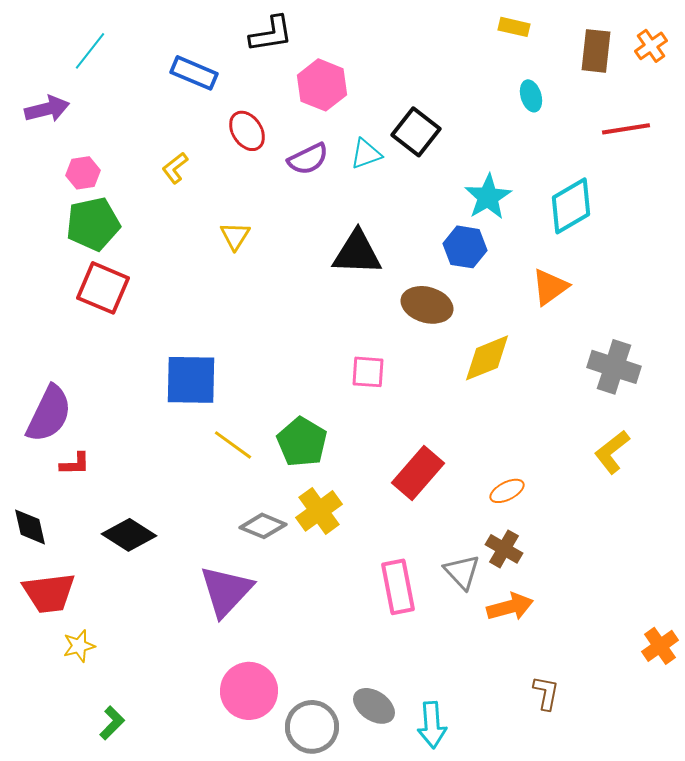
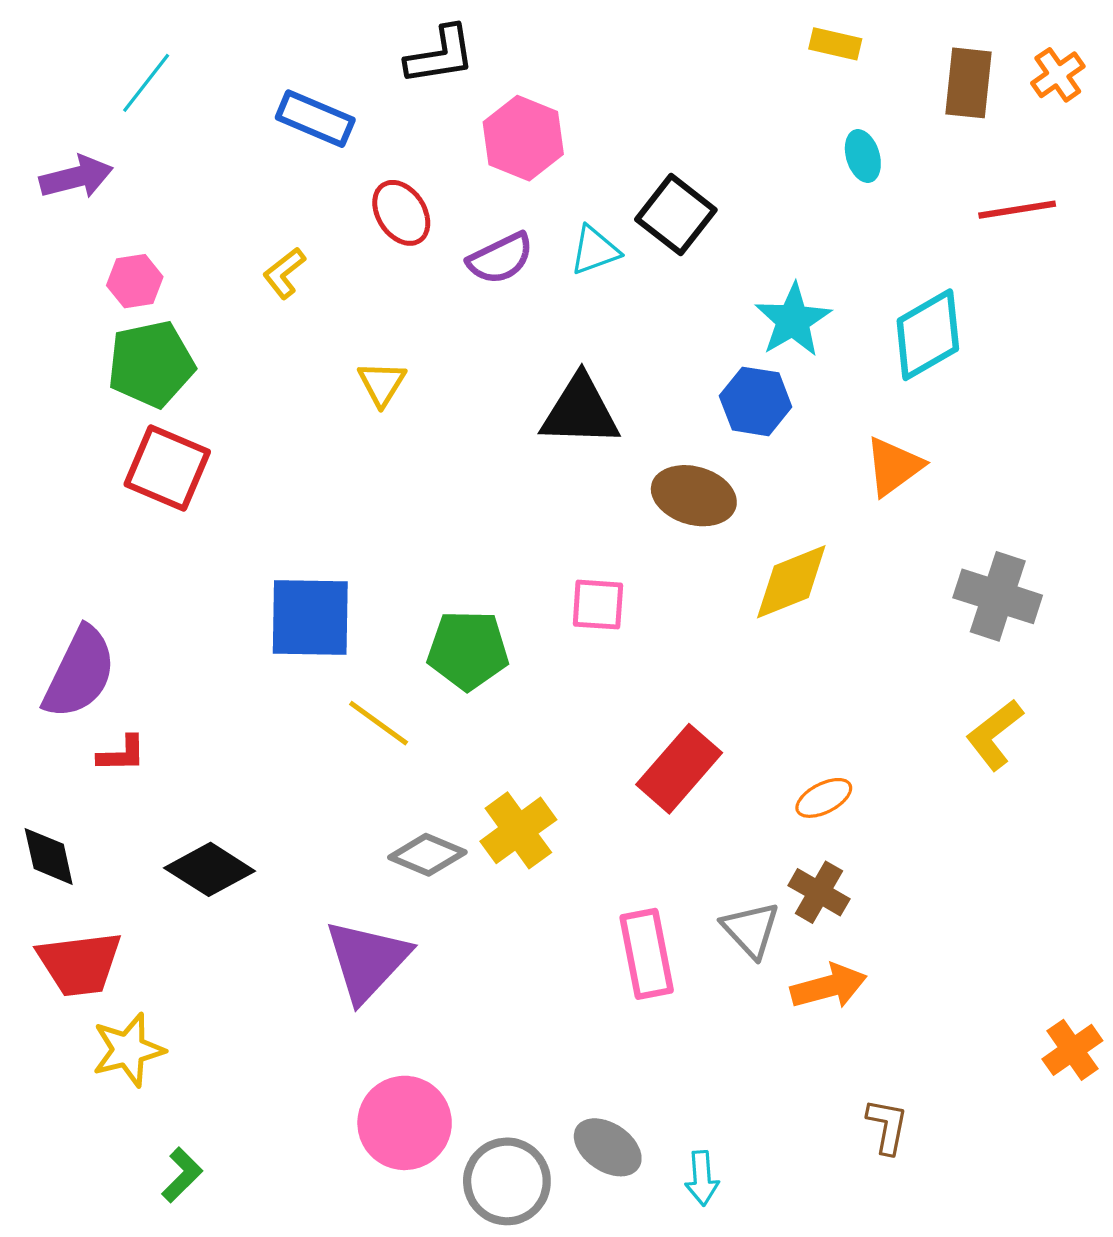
green pentagon: (302, 442) -> (468, 650), moved, turned -30
yellow star: (79, 646) -> (128, 1050), size x1.4
cyan arrow: (432, 725) -> (702, 1178), size x0.7

